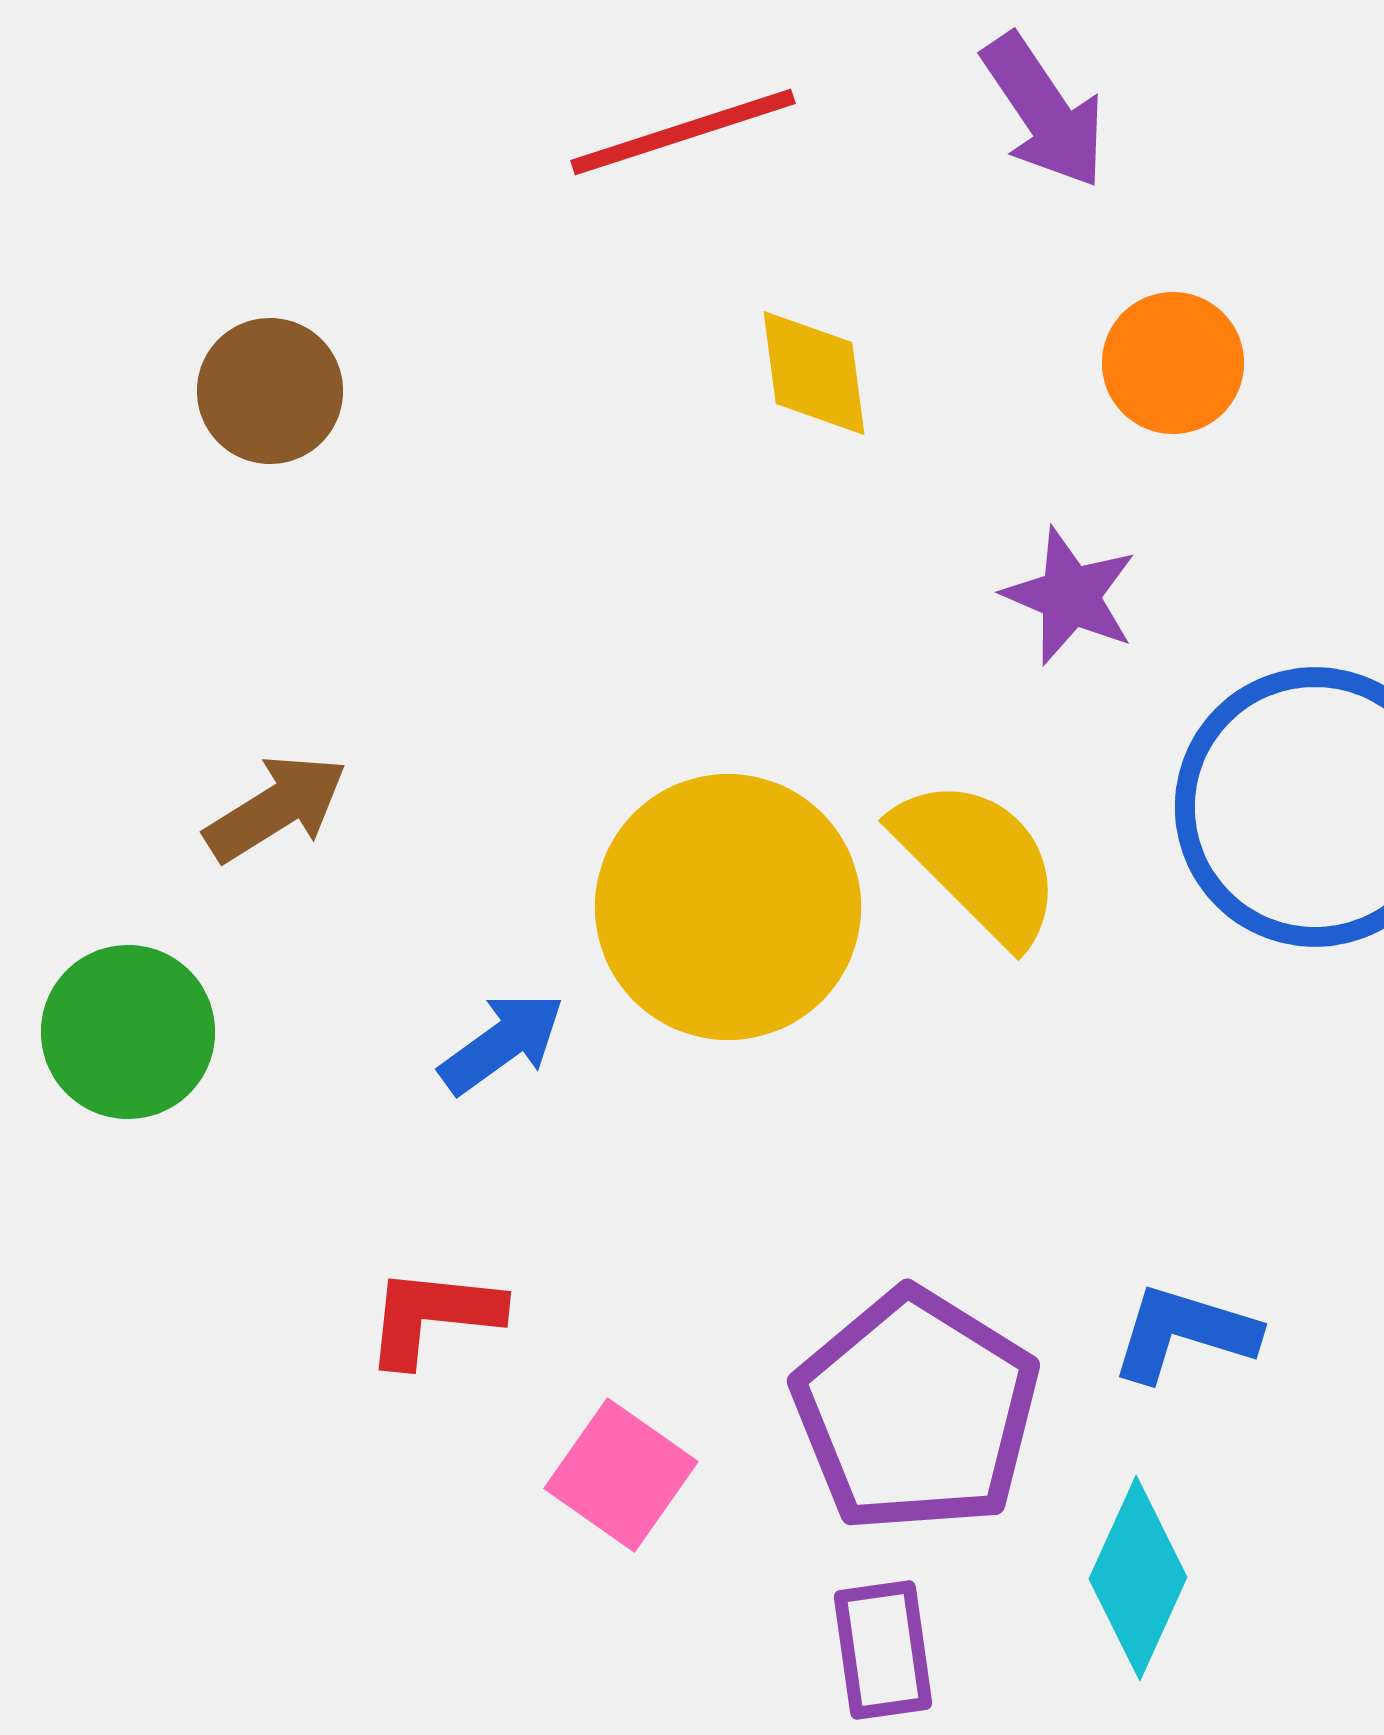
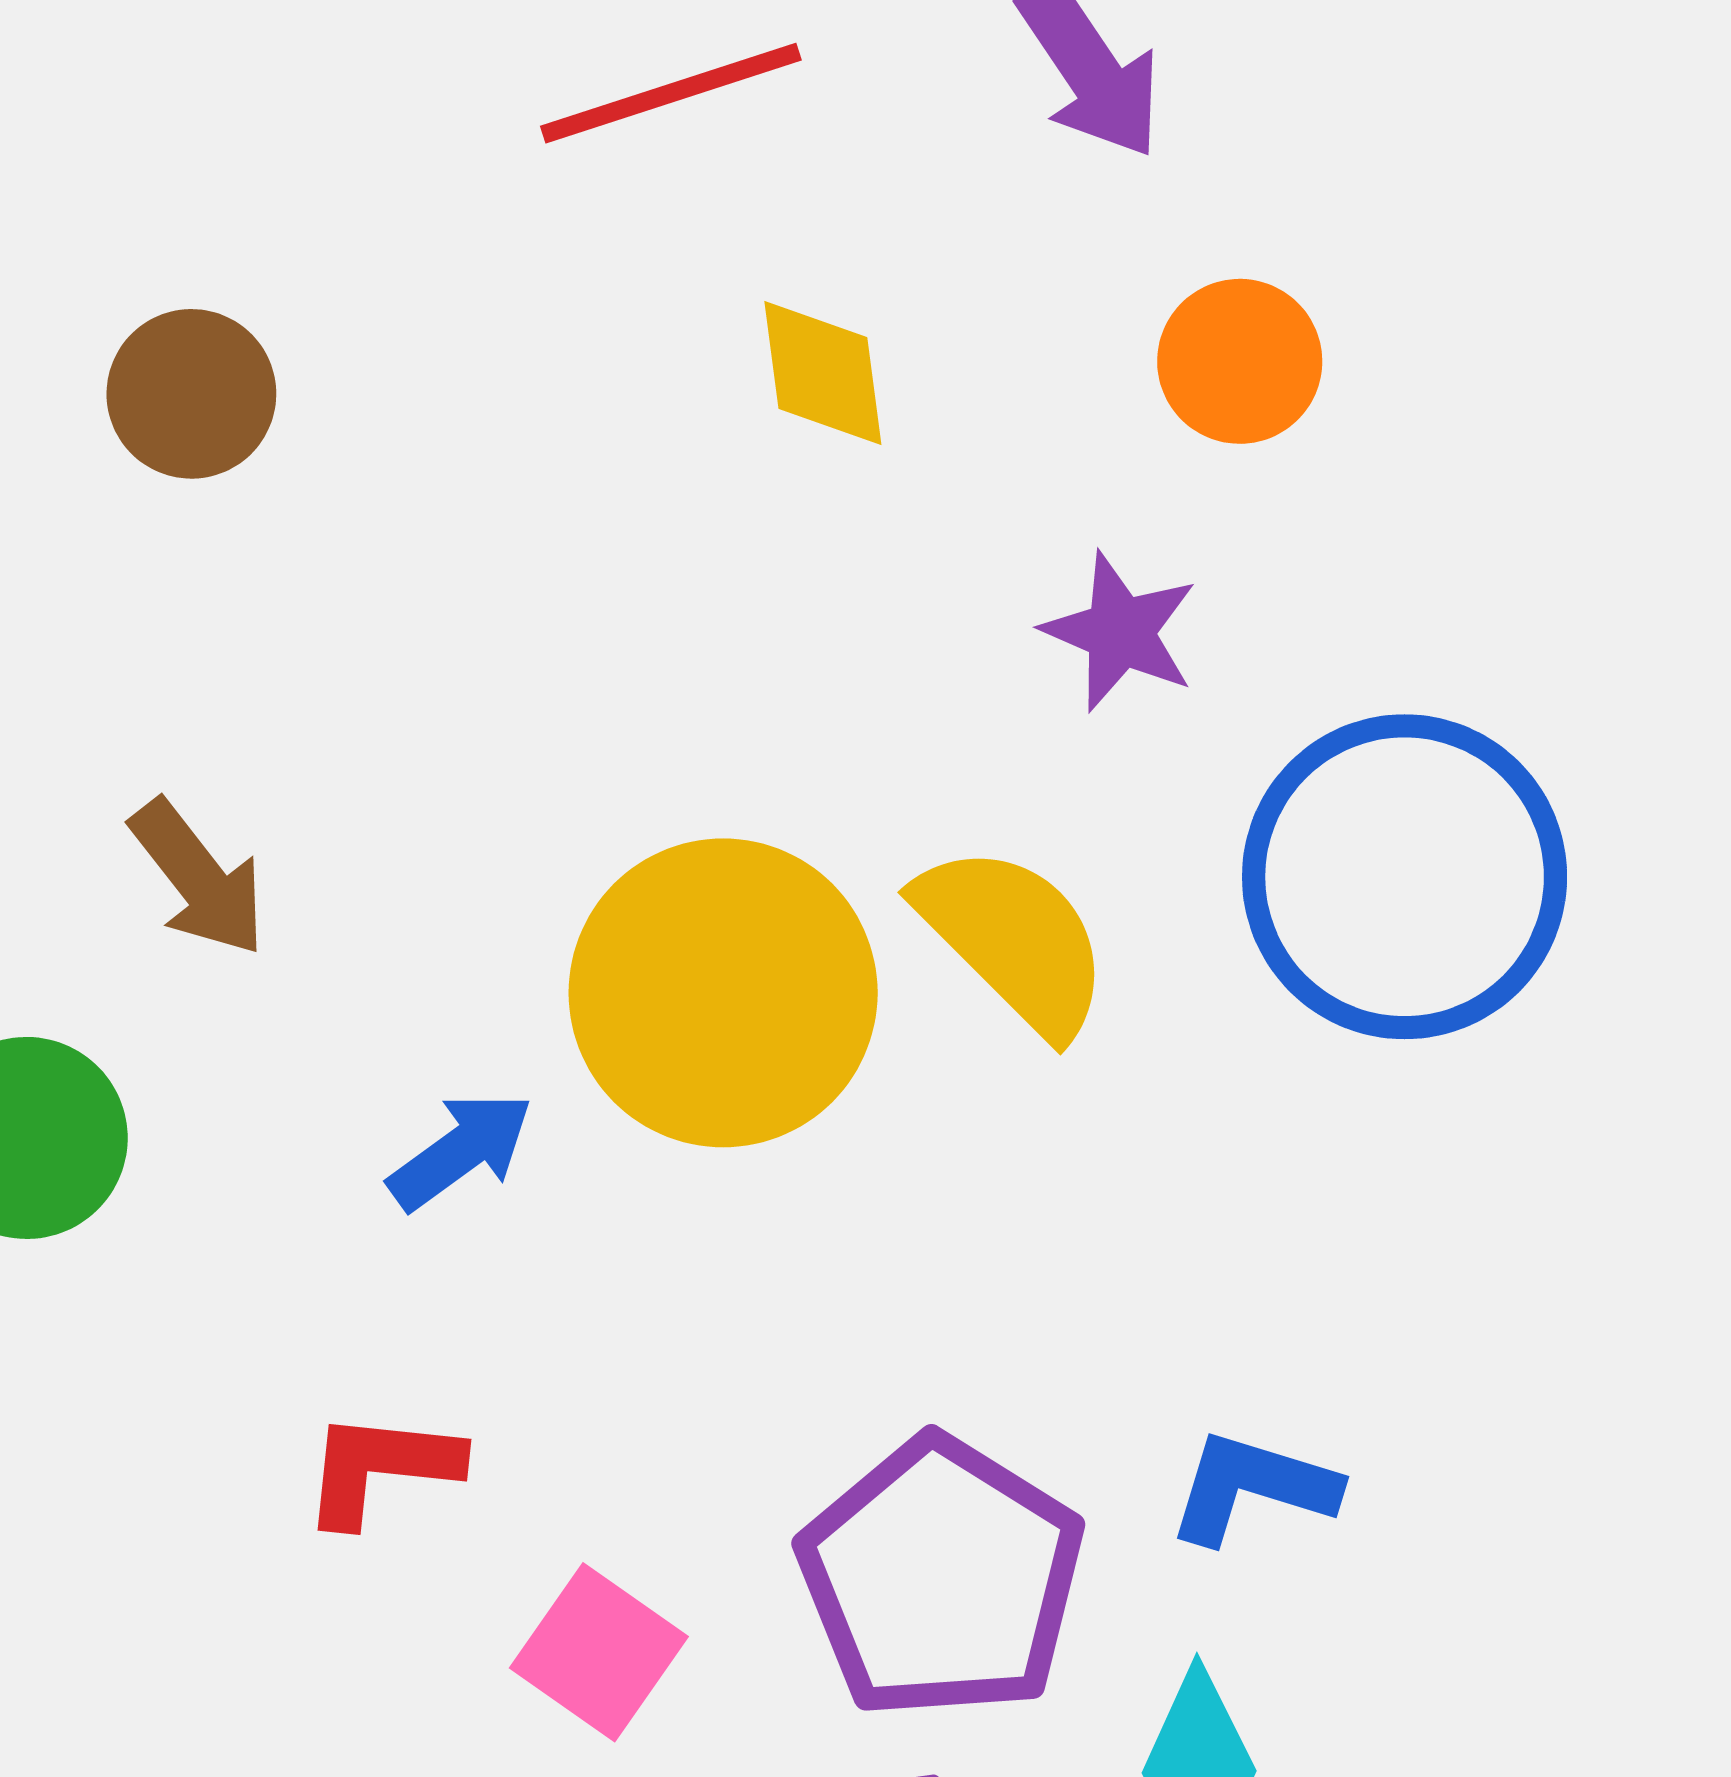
brown arrow: (276, 808) -> (198, 878), turned 84

